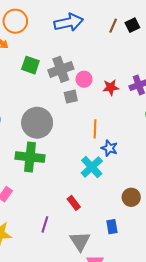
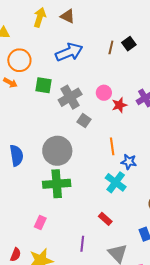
green square: (30, 65) -> (44, 85), moved
pink circle: (84, 79) -> (104, 93), moved
gray square: (71, 97) -> (84, 121), turned -32

